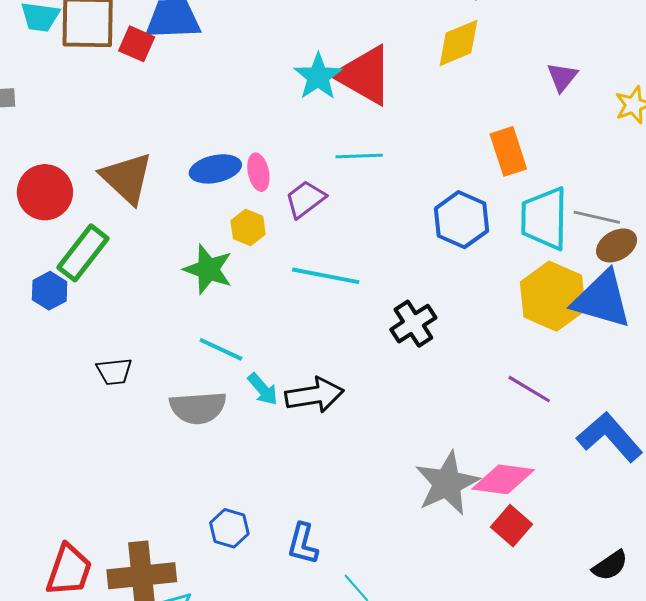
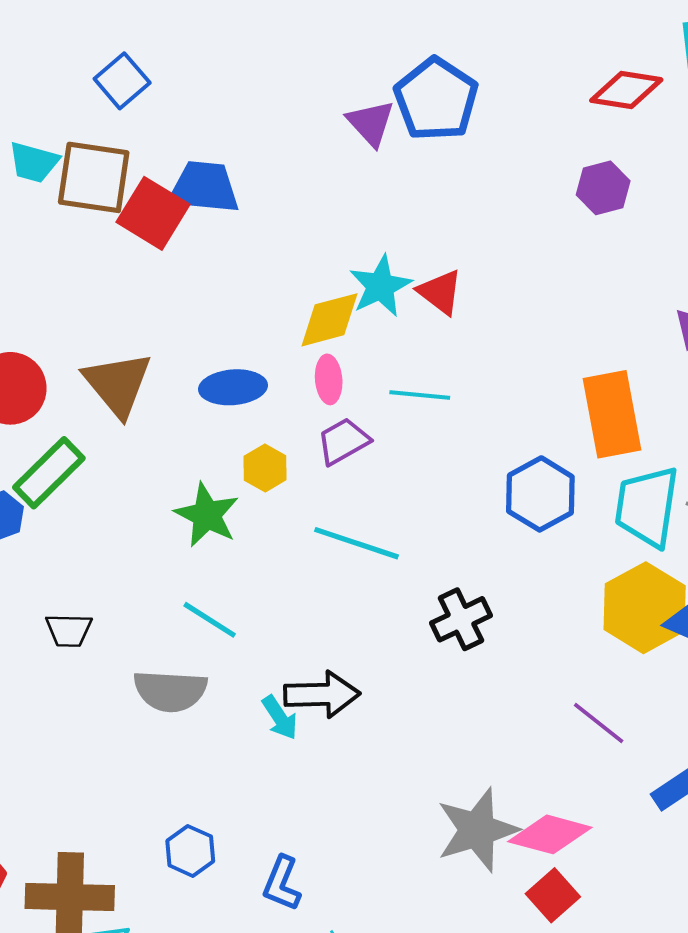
yellow diamond: (459, 43) -> (330, 320), moved
red square: (137, 44) -> (153, 213), size x1.5
red triangle: (364, 75) -> (440, 292), size x0.6
orange rectangle: (508, 151) -> (612, 414), size x1.4
pink ellipse: (258, 172) -> (329, 379), moved
cyan arrow: (263, 389) -> (280, 718), moved

